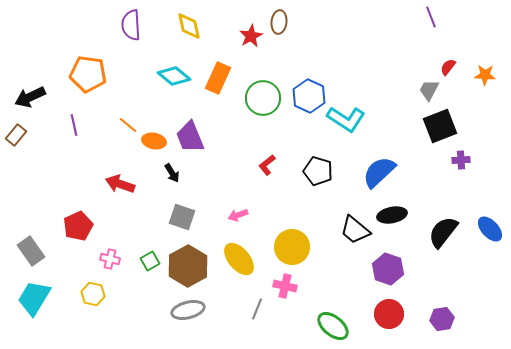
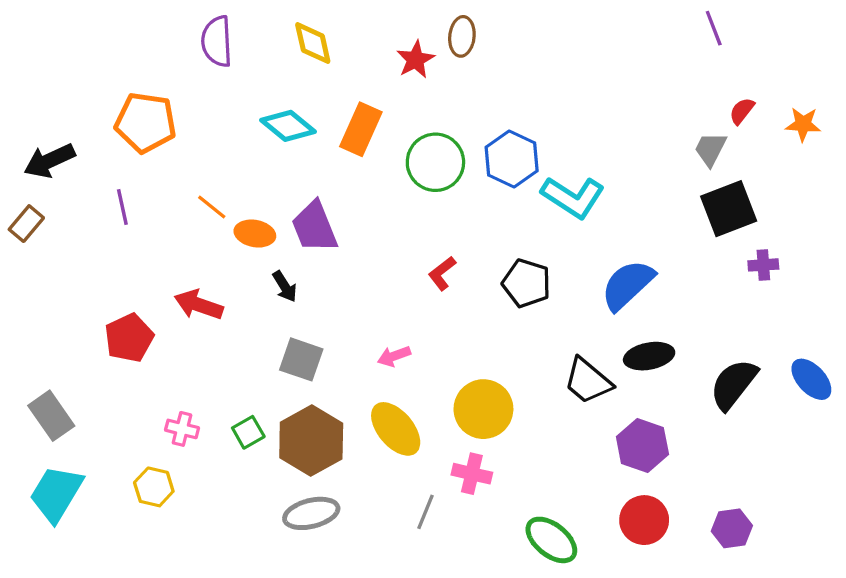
red pentagon: (78, 226) -> (129, 338), moved

